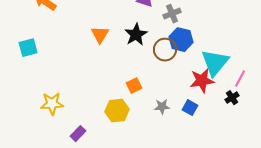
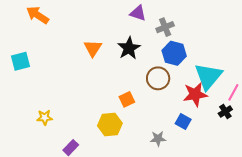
brown circle: (165, 50) -> (158, 78), moved
yellow star: (52, 104) -> (45, 117), size x0.7
gray star: (162, 107) -> (158, 139), moved

